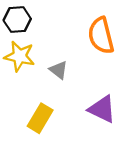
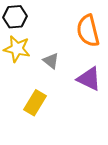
purple triangle: (102, 109) -> (89, 79), moved

